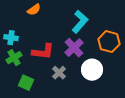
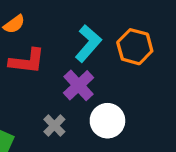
orange hexagon: (109, 42) -> (135, 47), moved
red L-shape: (43, 52) -> (27, 61), moved

